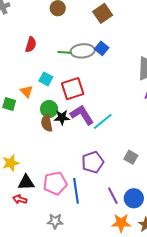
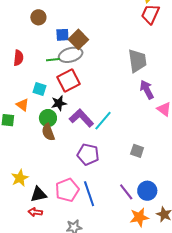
brown square: (103, 13) -> (78, 39), moved
blue square: (102, 48) -> (62, 35), moved, turned -32
red square: (73, 89) -> (68, 80), moved
black star: (62, 117) -> (59, 103), moved
purple pentagon: (93, 162) -> (88, 154), moved, turned -30

